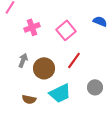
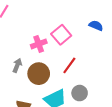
pink cross: (32, 27) -> (39, 44), moved
gray circle: (95, 87) -> (80, 93), moved

